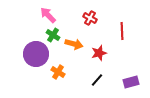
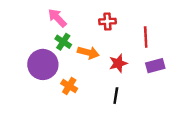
red cross: (90, 18) -> (107, 21), turned -32
black line: (97, 80) -> (116, 96), turned -32
purple rectangle: (131, 82) -> (155, 66), moved

